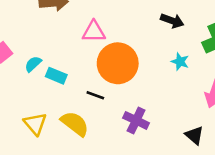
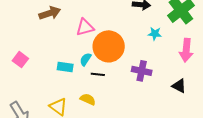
cyan semicircle: (33, 64) -> (86, 59), moved
purple cross: (136, 120) -> (142, 71), moved
yellow semicircle: (75, 124) -> (88, 99), size x0.7

